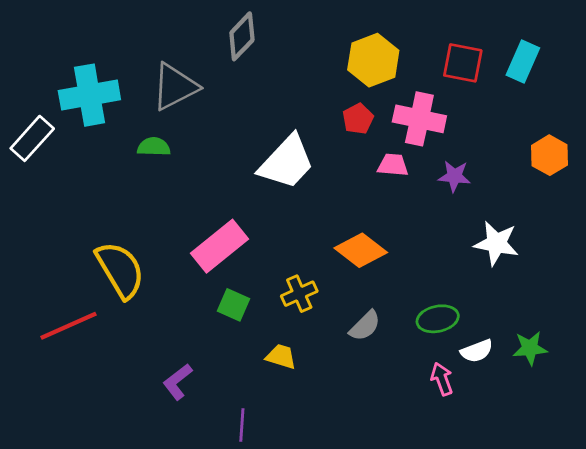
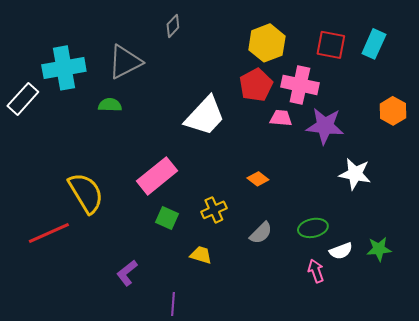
gray diamond: (242, 36) -> (173, 26), size x0.7
red pentagon: (358, 119) -> (256, 85), size x1.5
purple star: (454, 176) -> (325, 126), size x1.6
orange diamond: (361, 250) -> (258, 179), size x0.6

